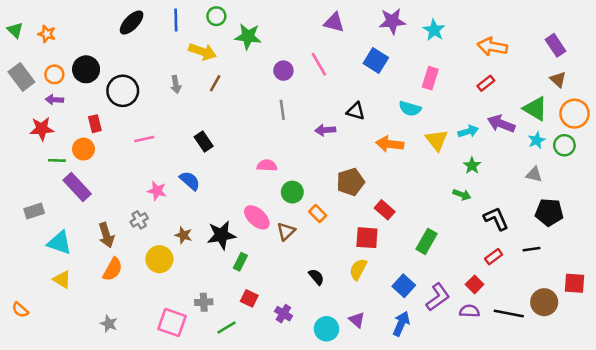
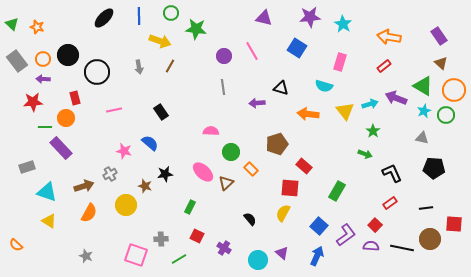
brown arrow: (106, 235) -> (84, 186), turned -90
black star: (221, 235) -> (165, 174), moved, size x0.7
black line: (532, 249) -> (426, 208), moved

